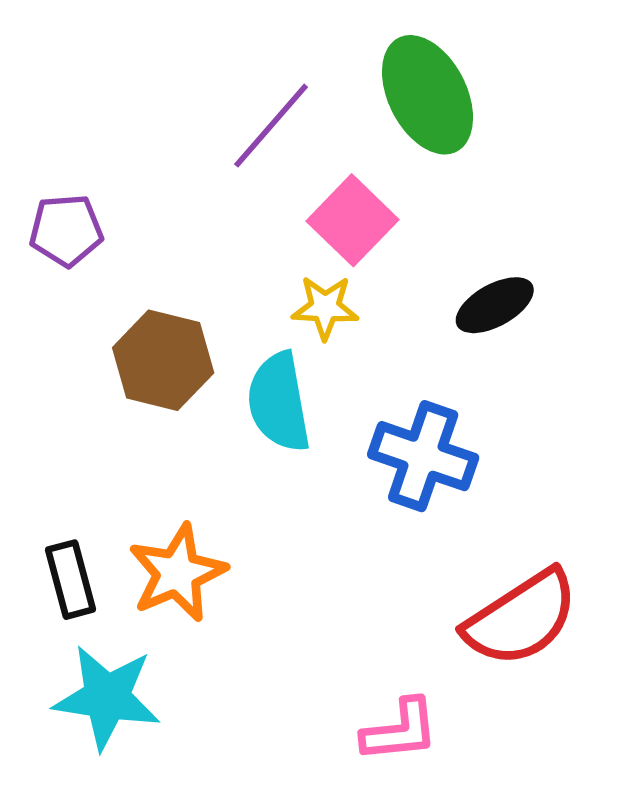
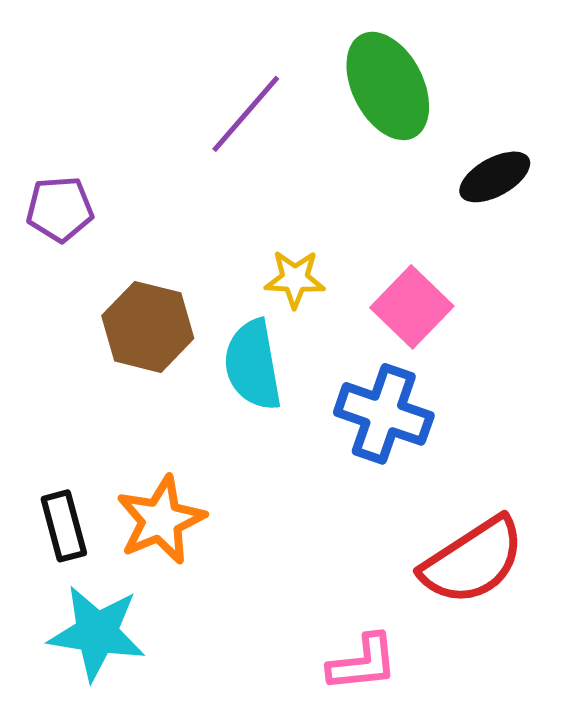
pink square: (353, 220) -> (412, 307), moved
black ellipse: (495, 305) -> (495, 177), moved

